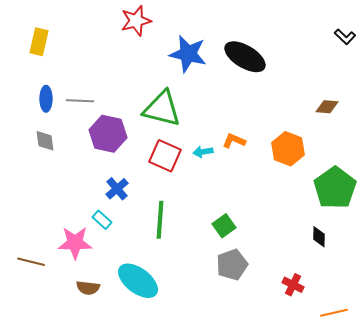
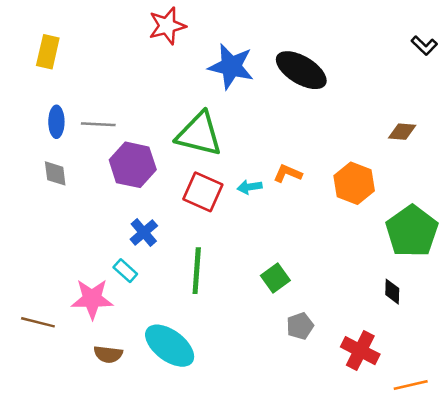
gray pentagon: (232, 265) -> (300, 326), moved, size x0.7
red cross: (293, 285) -> (360, 351), size x1.4

